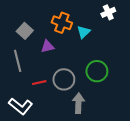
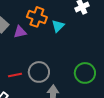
purple triangle: (47, 46) -> (20, 32), moved
green circle: (97, 71) -> (85, 73), moved

